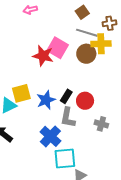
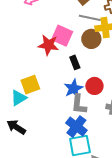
black rectangle: (66, 96) -> (75, 62), moved, turned -48
blue star: (46, 100) -> (73, 88), moved
blue cross: (50, 136) -> (76, 127), moved

